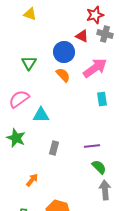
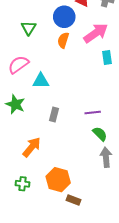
orange semicircle: (63, 75) -> (63, 40), turned -119
cyan rectangle: (102, 99) -> (107, 57), moved
orange arrow: (32, 180) -> (32, 147), size x1.5

